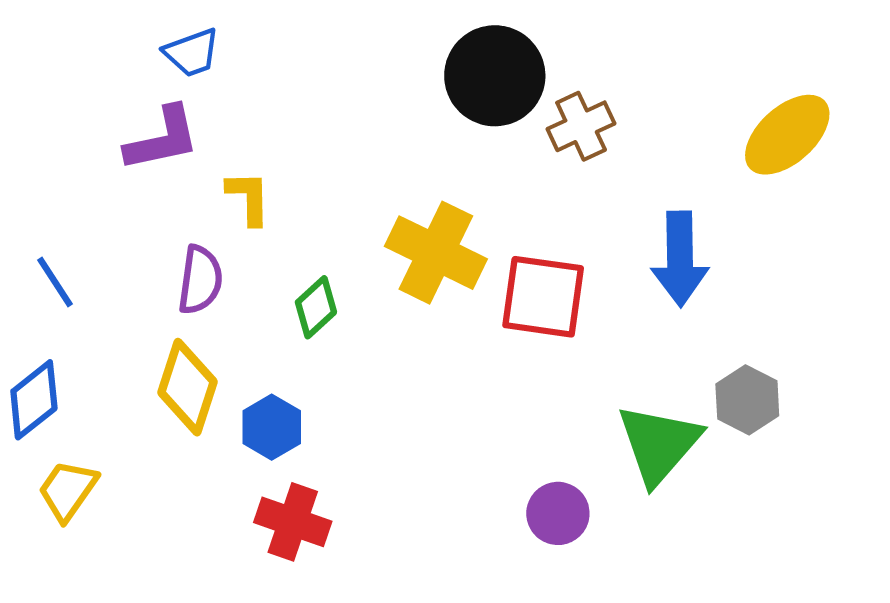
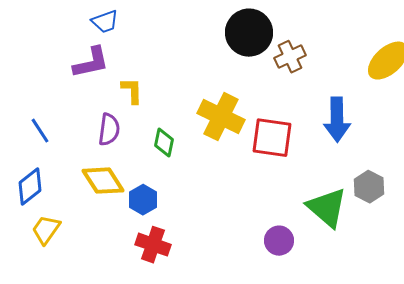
green diamond: (316, 307) -> (164, 143), turned -36
yellow diamond: (188, 387) -> (103, 181), turned -51
green triangle: (659, 444) -> (327, 208), turned -30

